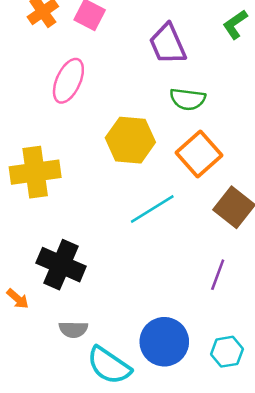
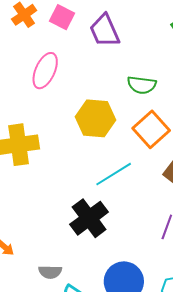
purple trapezoid: (168, 44) -> (105, 31), moved
black cross: (61, 265) -> (89, 218), moved, turned 30

